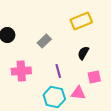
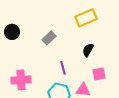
pink cross: (21, 71) -> (21, 80), moved

